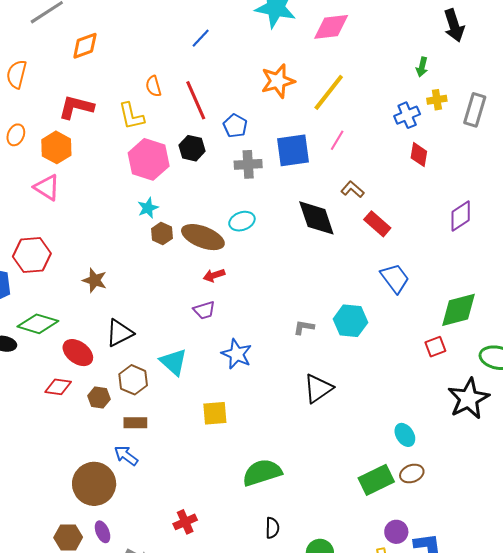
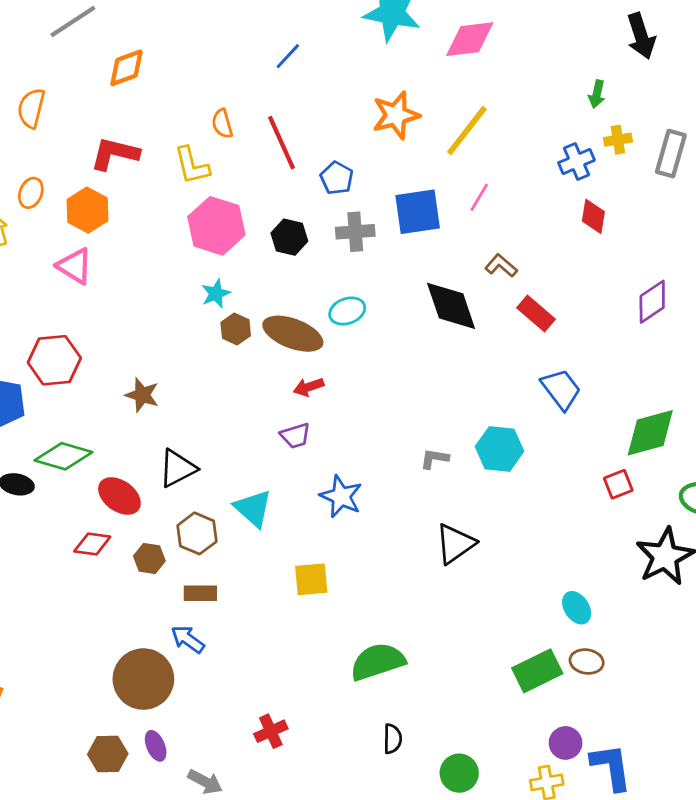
black hexagon: (192, 148) -> (289, 237), moved
brown ellipse: (412, 474) -> (587, 662), turned 30

